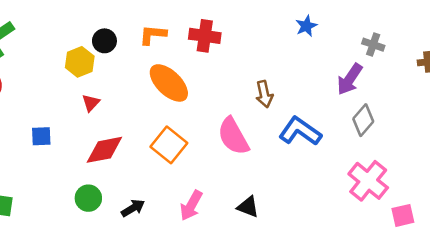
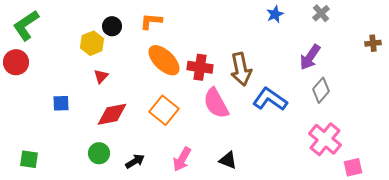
red cross: (205, 36) -> (200, 67), moved
gray cross: (373, 45) -> (321, 13), moved, turned 30
brown arrow: (264, 94) -> (241, 69), size x1.5

